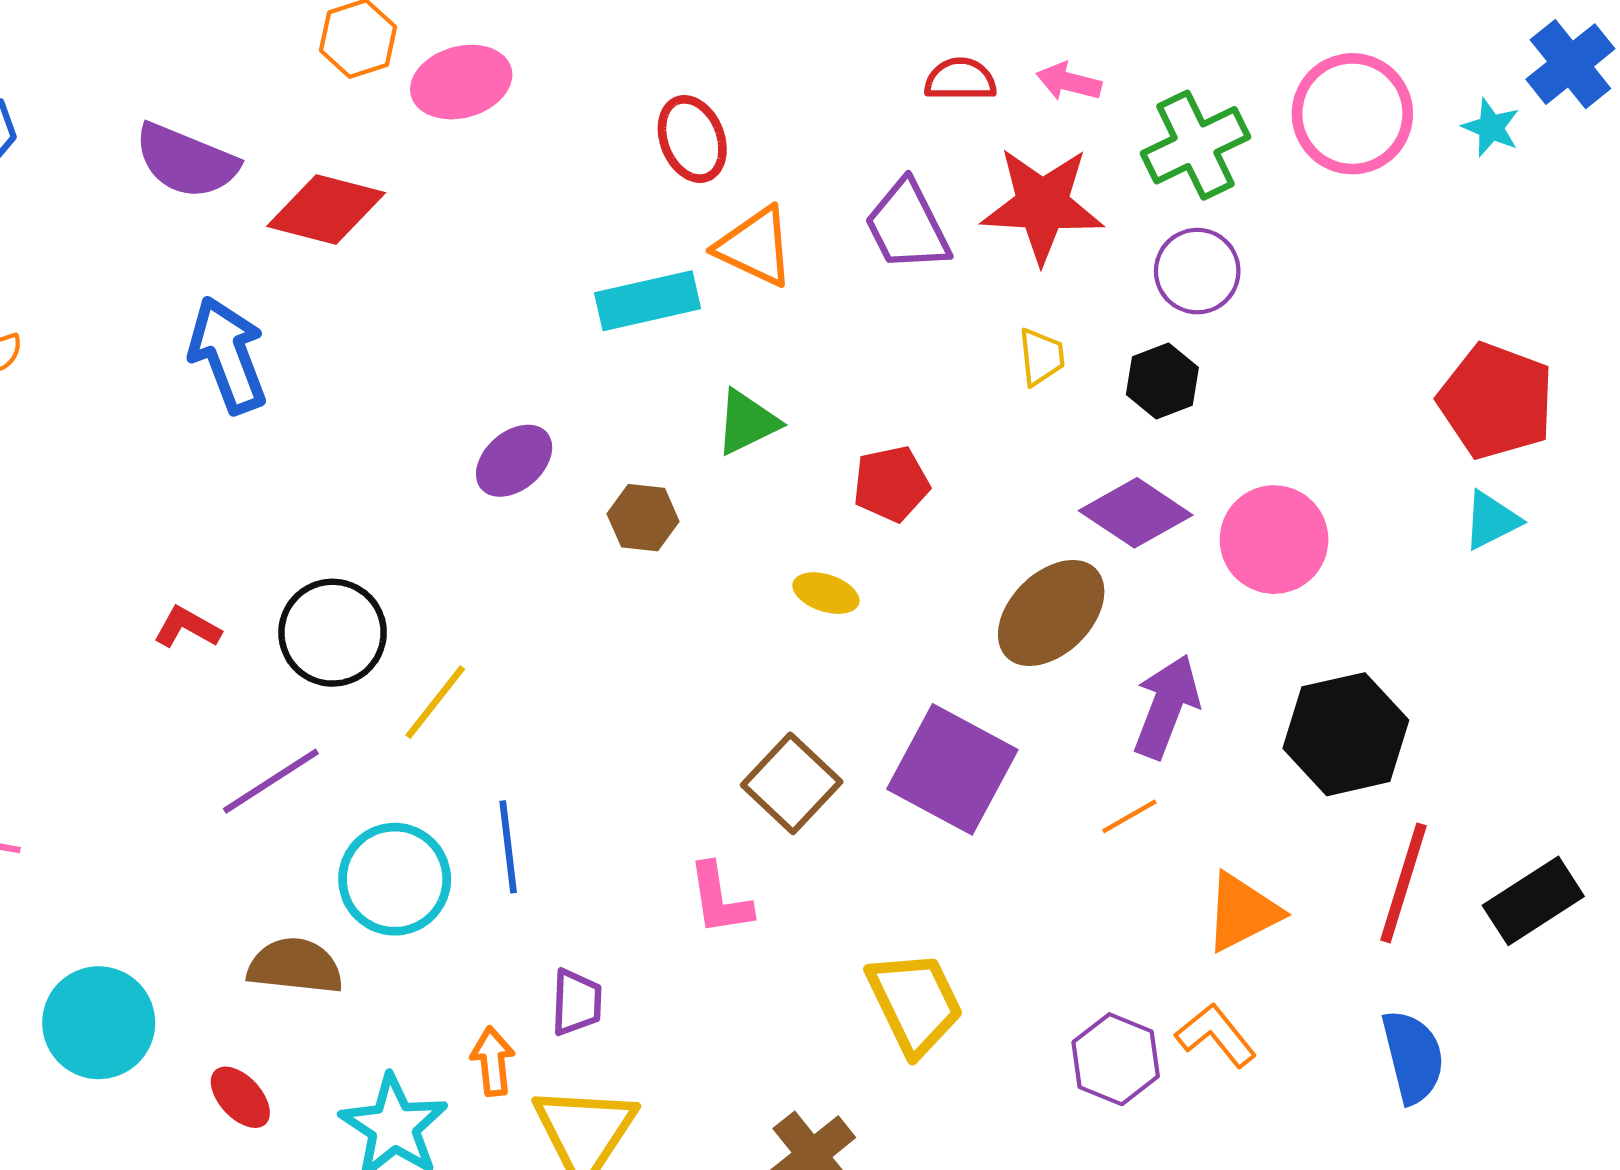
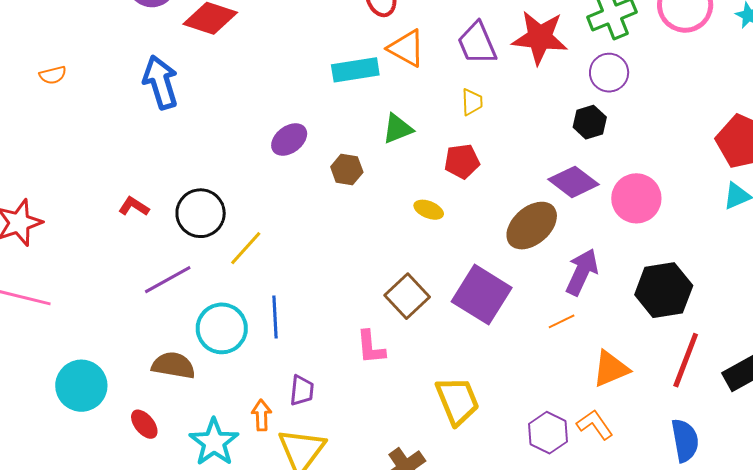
yellow trapezoid: (1041, 357) -> (472, 102), moved

